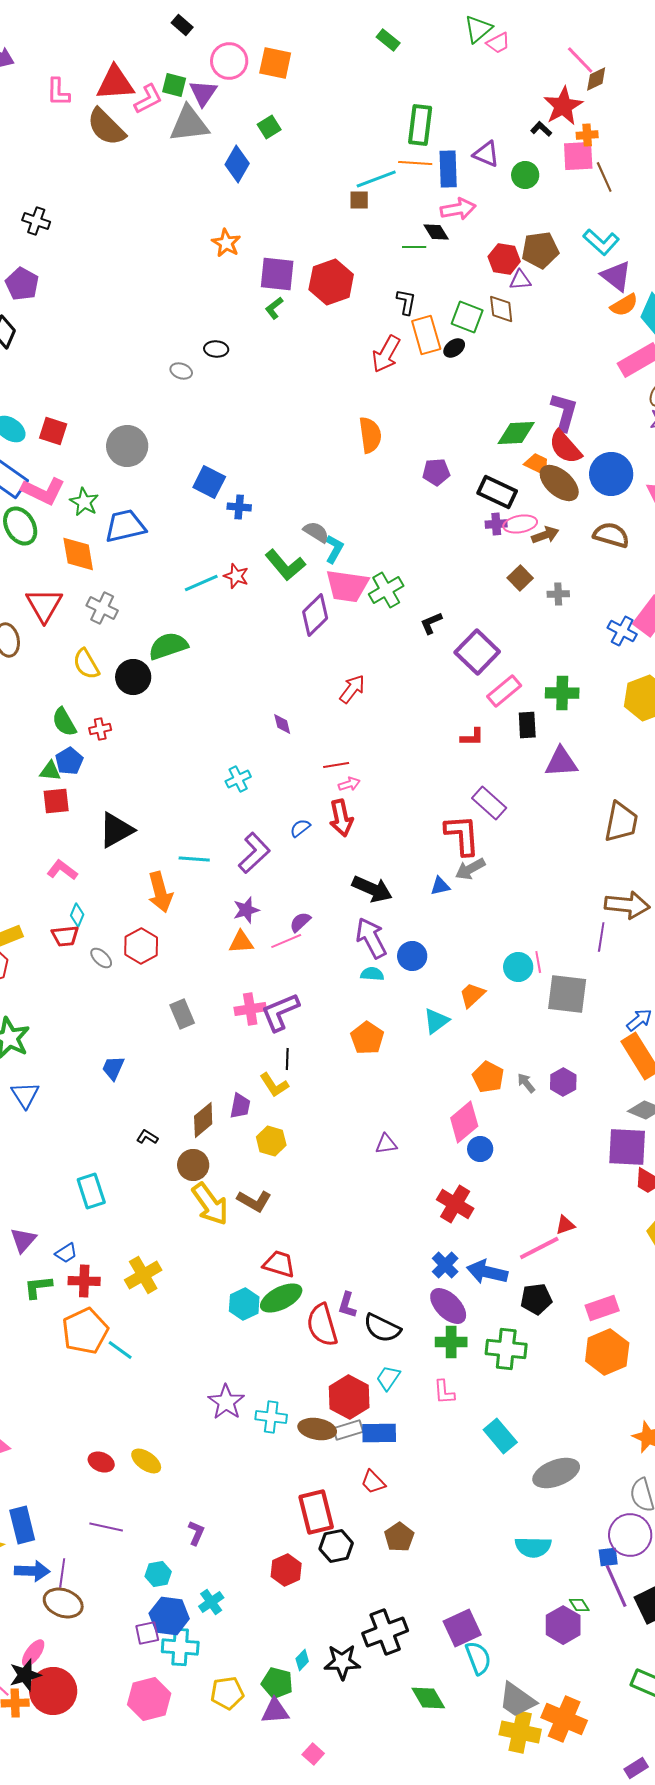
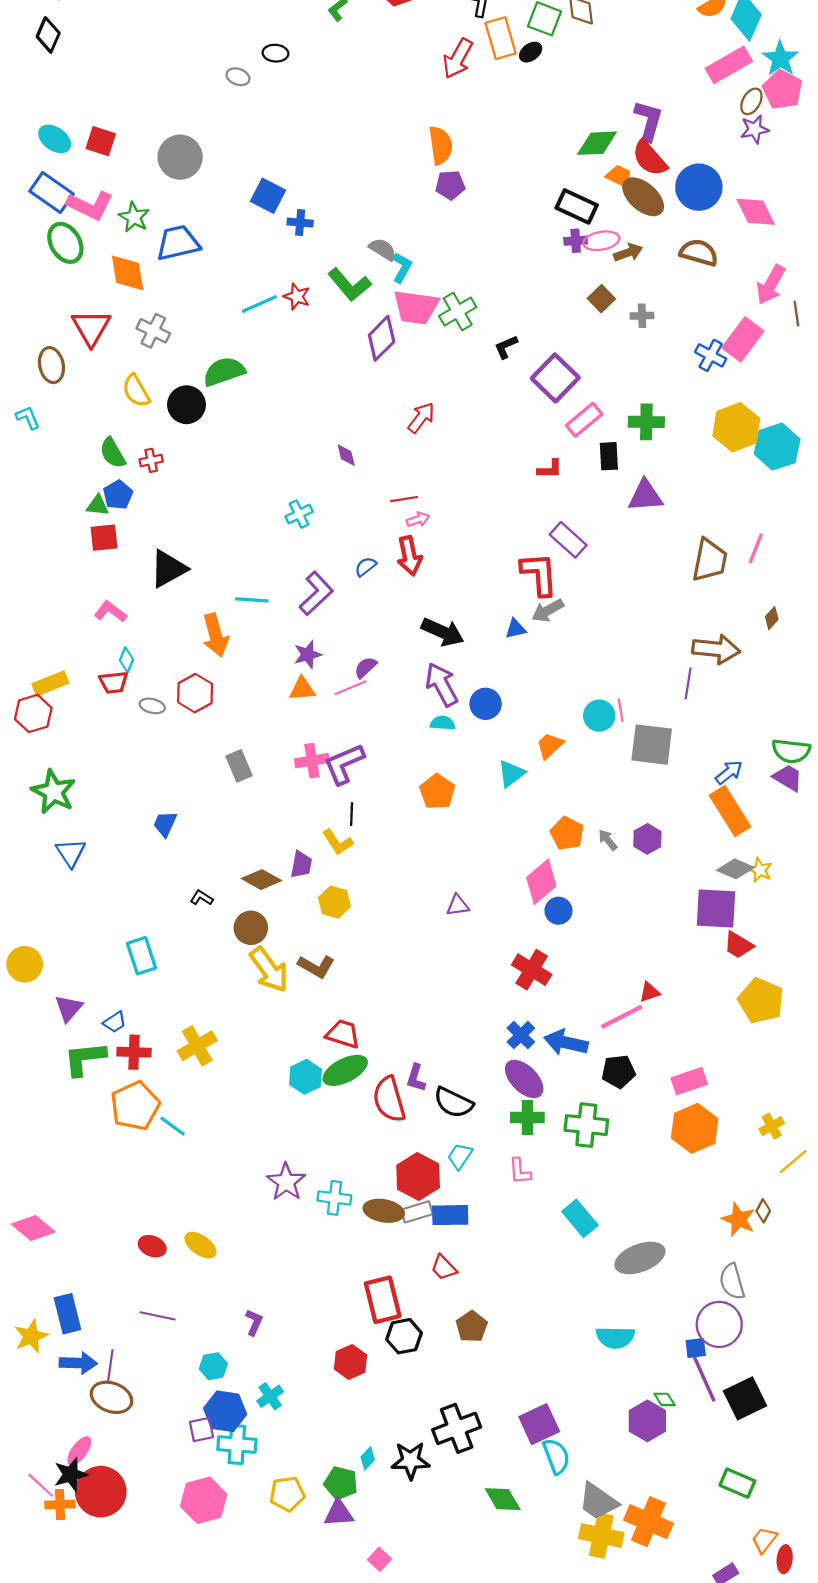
purple pentagon: (436, 472) -> (450, 185), moved
gray ellipse: (101, 958) -> (152, 706), turned -30
brown diamond: (203, 1120) -> (262, 880), turned 69
green L-shape: (38, 1287) -> (85, 1059), size x1.4

